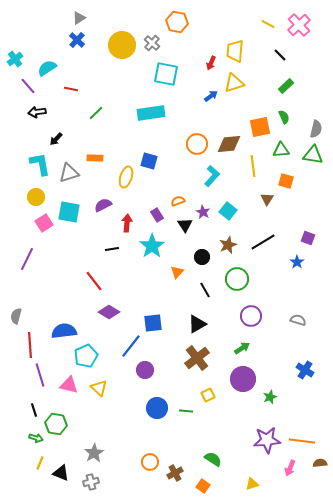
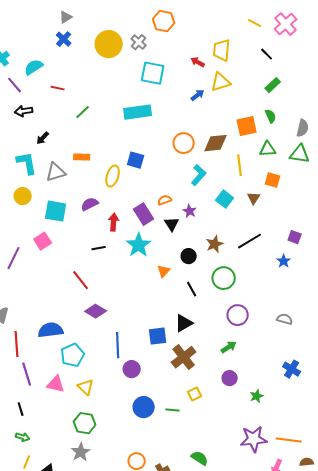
red arrow: (211, 63) -> (198, 62), turned 96
cyan square: (228, 211) -> (225, 199), moved
purple rectangle: (157, 215) -> (144, 214), size x1.5
pink square: (44, 223) -> (43, 241), moved
blue square: (153, 323) -> (158, 336), moved
blue line: (131, 346) -> (118, 345), turned -40
purple circle: (243, 379) -> (230, 378), size x0.6
green hexagon: (56, 424) -> (85, 423), moved

